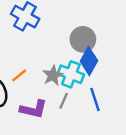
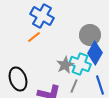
orange line: (19, 75) -> (34, 37), moved

